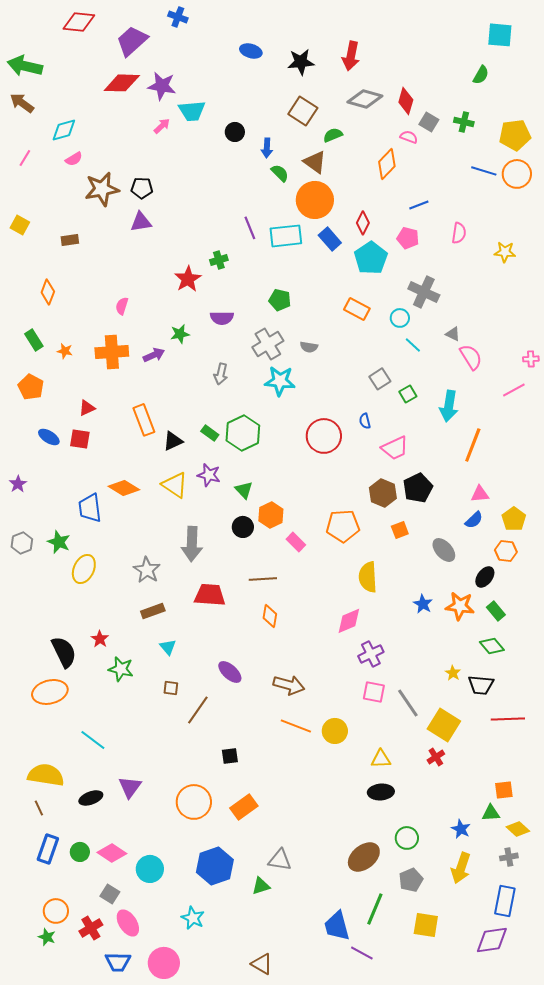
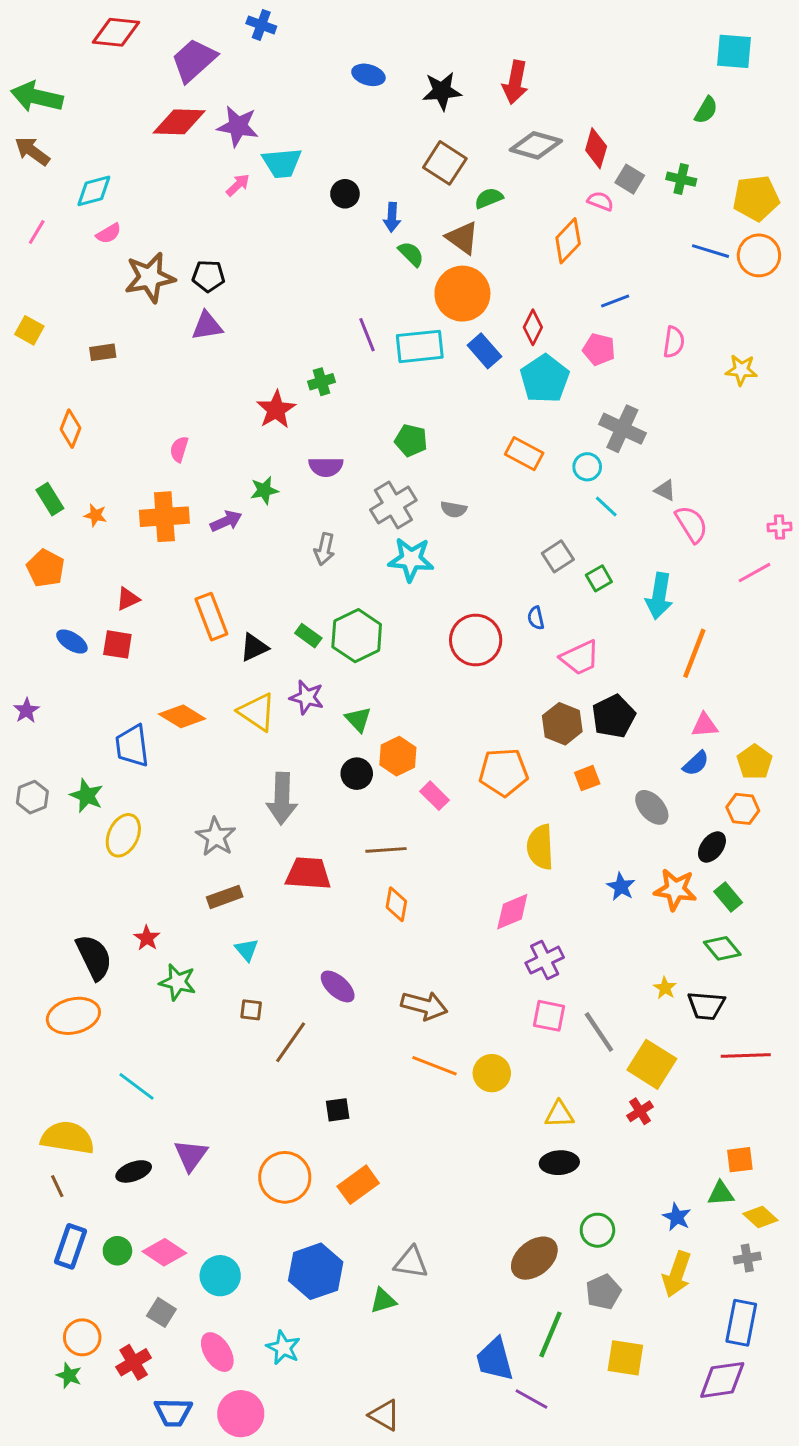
pink ellipse: (128, 923) -> (217, 1352), moved

